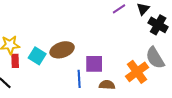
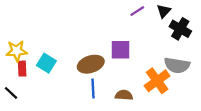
brown ellipse: (62, 50) -> (91, 64), moved
gray semicircle: (155, 58) -> (177, 65), turned -50
purple square: (94, 64) -> (121, 50), moved

